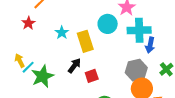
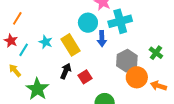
blue arrow: (150, 45) -> (102, 39), moved
yellow arrow: (20, 61) -> (15, 70), moved
cyan line: (28, 67) -> (24, 50), moved

